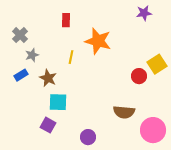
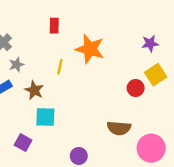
purple star: (144, 13) -> (150, 43), moved
purple square: (48, 125) -> (23, 143), moved

